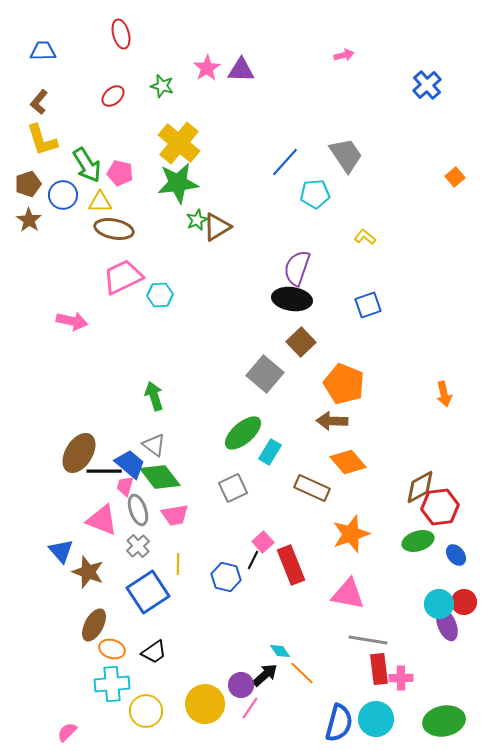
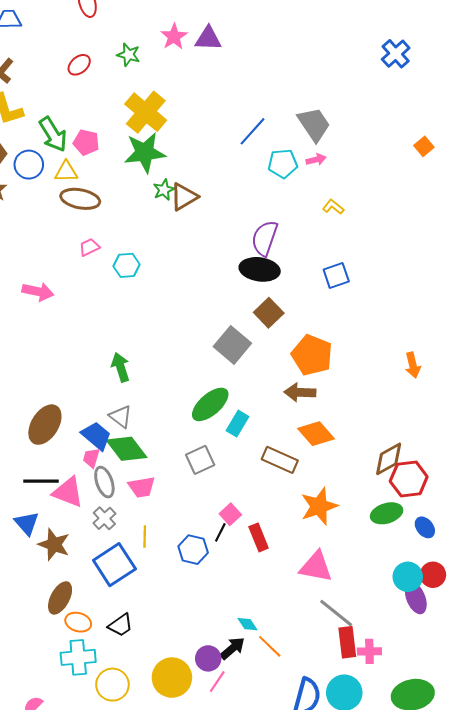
pink arrow: (344, 55) -> (316, 160), moved
pink trapezoid: (123, 277) -> (89, 247), size x0.5
black line: (104, 471) -> (41, 481), moved
red rectangle: (291, 565) -> (259, 537), size x0.7
gray line: (368, 640) -> (336, 613), turned 30

